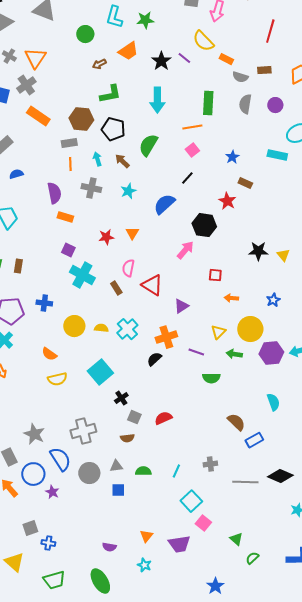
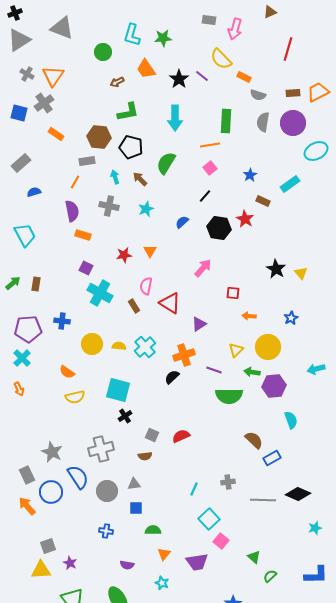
orange trapezoid: (128, 51) -> (146, 69), turned 90
brown rectangle: (264, 70) -> (293, 93), moved
purple circle: (275, 105) -> (293, 123), size x1.6
orange rectangle: (38, 116) -> (56, 134), size x0.7
cyan rectangle: (277, 155) -> (290, 184), moved, turned -48
orange line: (70, 164) -> (75, 182), moved, turned 32
blue semicircle: (164, 204) -> (182, 222), size x0.6
black hexagon: (204, 225) -> (219, 228), moved
black star: (258, 251) -> (276, 269), turned 30
purple hexagon: (271, 353) -> (274, 386), moved
cyan square: (100, 372) -> (118, 390), turned -35
green semicircle: (211, 378) -> (229, 396), size x1.5
black cross: (121, 398) -> (125, 416), moved
green semicircle: (143, 471) -> (153, 530), moved
purple star: (52, 492) -> (70, 563), moved
blue cross: (48, 543) -> (106, 531), moved
yellow triangle: (14, 562) -> (41, 570), moved, turned -45

